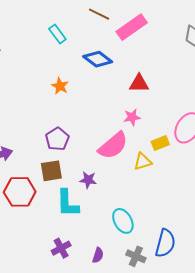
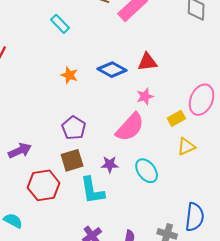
blue diamond: (98, 59) -> (112, 70), moved
yellow triangle: (143, 162) -> (186, 146), moved
cyan ellipse: (123, 221) -> (147, 171), moved

